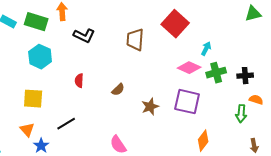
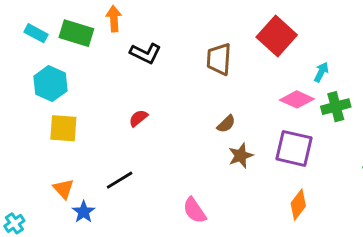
cyan hexagon: (40, 57) -> (50, 84), moved
red semicircle: (79, 81) -> (138, 118), turned 48
brown semicircle: (118, 90) -> (226, 124), moved
yellow square: (33, 99) -> (63, 128), moved
orange diamond: (203, 141) -> (298, 205), moved

